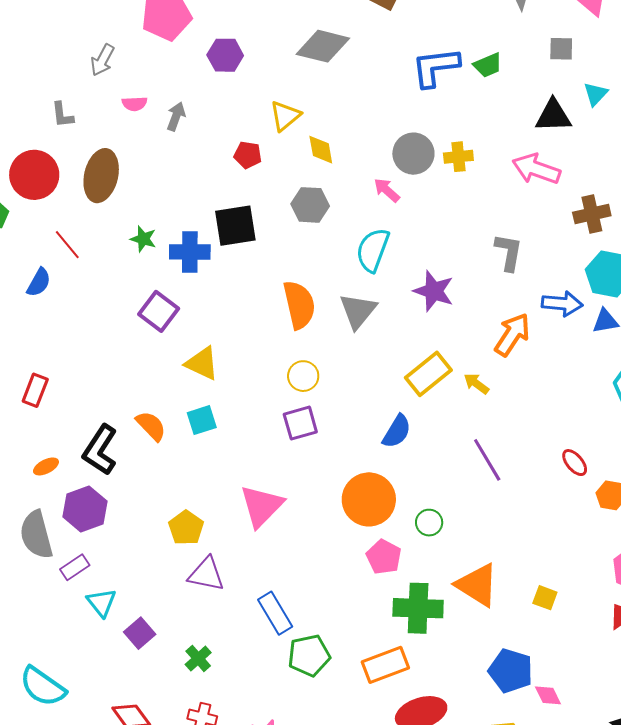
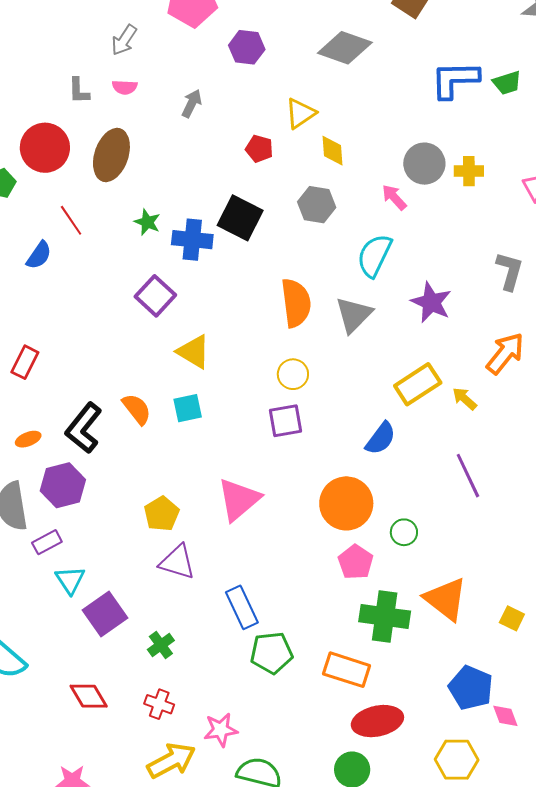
pink semicircle: (135, 104) -> (125, 87), moved
black square: (235, 226) -> (240, 218), turned 30
purple square: (140, 633) -> (105, 614), size x1.4
orange rectangle: (385, 665) -> (347, 670), turned 33

